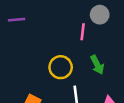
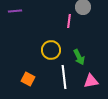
green arrow: (97, 65) -> (79, 57), moved

